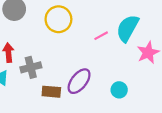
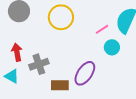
cyan circle: (119, 90) -> (112, 47), moved

